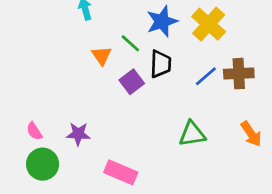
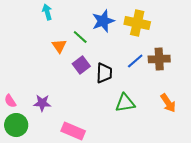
yellow cross: (209, 24) -> (137, 23), turned -30
black trapezoid: (161, 64) -> (104, 73), moved

